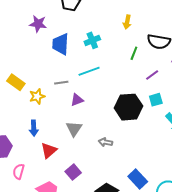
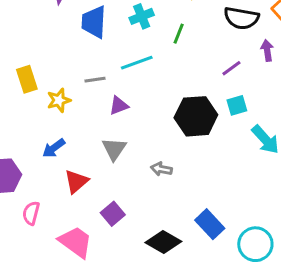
green line: (134, 53) -> (179, 34), moved
yellow rectangle: (16, 82) -> (27, 79), turned 36
blue arrow: (34, 128) -> (54, 148), turned 56

